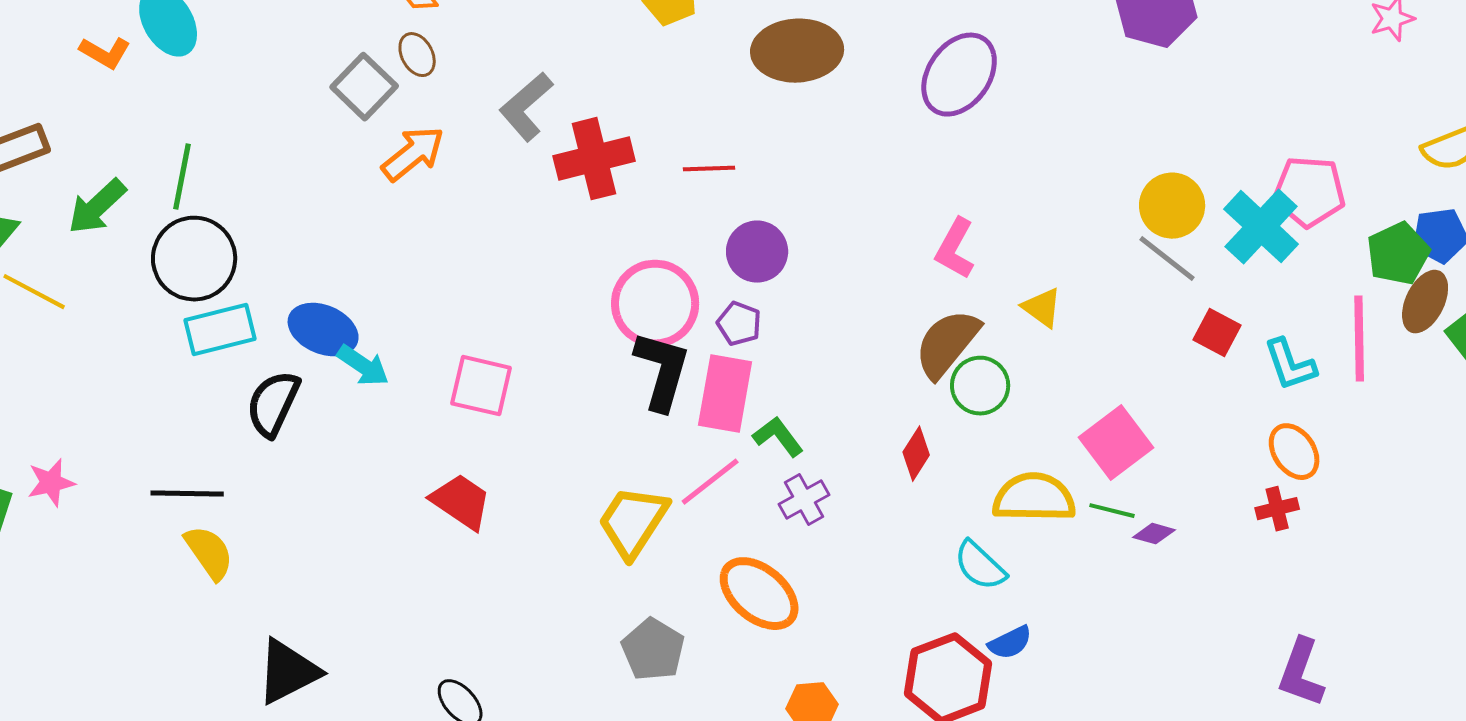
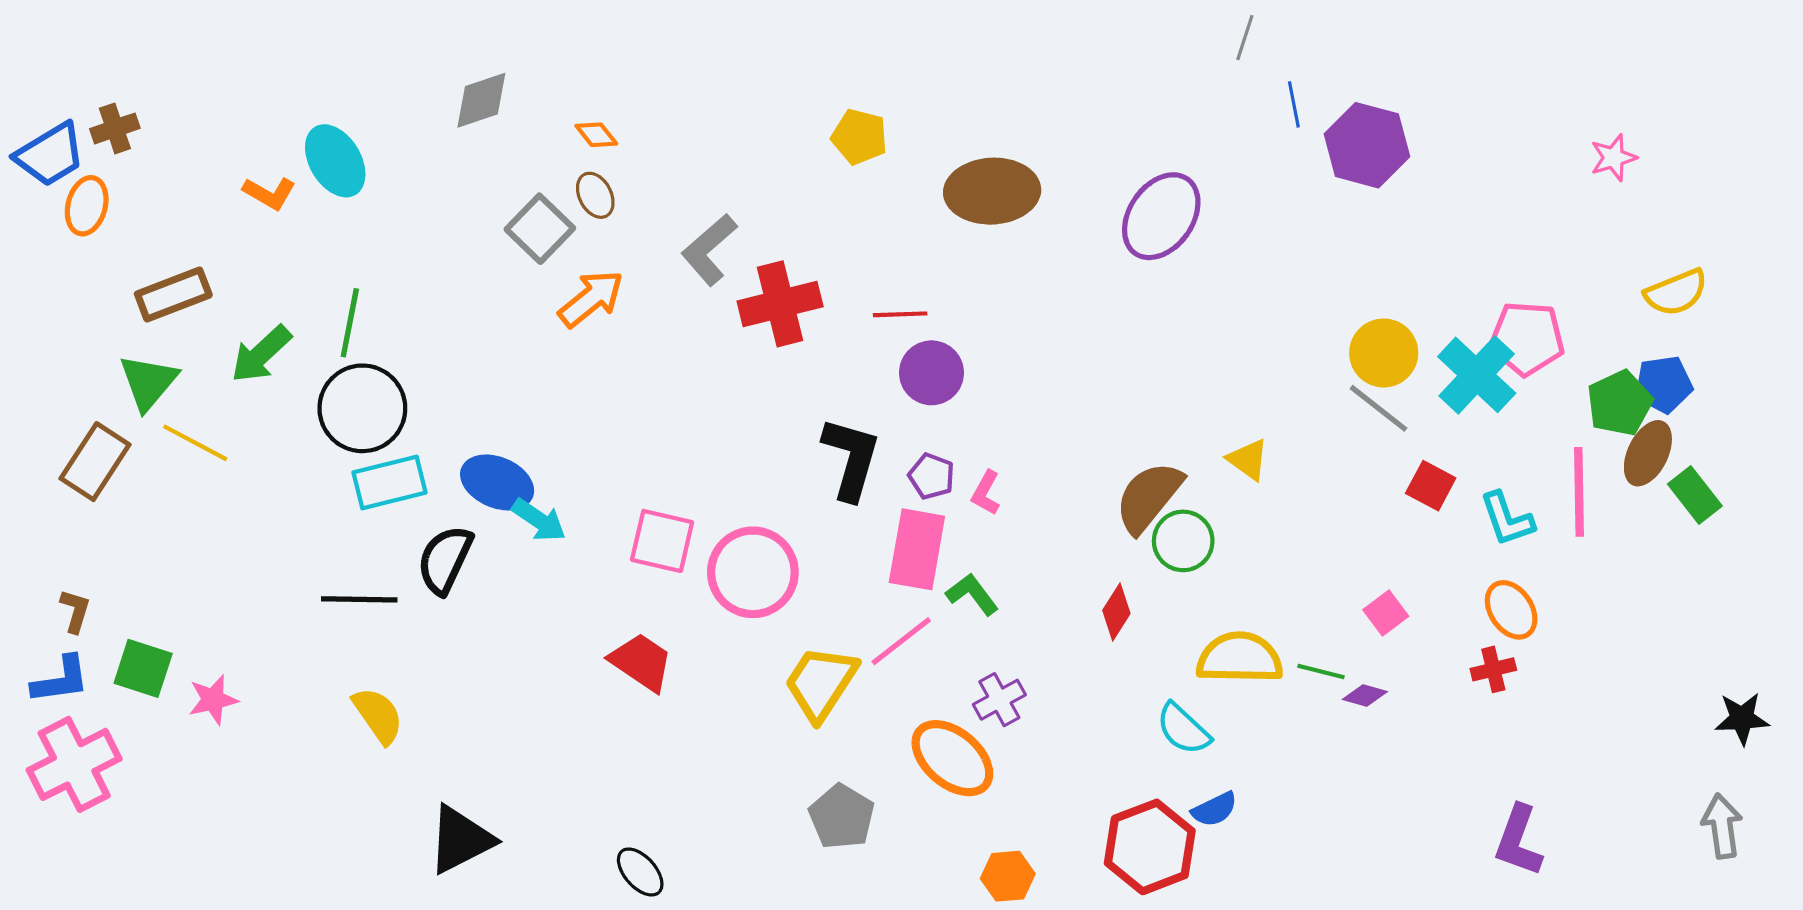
pink L-shape: (955, 249) -> (986, 493), moved, size x0.7
purple circle: (757, 252) -> (932, 373), moved
pink circle: (655, 304) -> (753, 572), moved
black L-shape: (662, 371) -> (851, 458), moved
pink square: (1116, 443) -> (1386, 613), moved, size x0.6
pink star: (51, 483) -> (213, 700), moved
black line: (187, 494) -> (359, 599), moved
purple cross: (804, 500) -> (999, 700), moved

